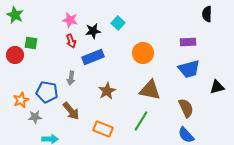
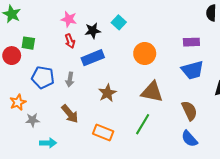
blue pentagon: (47, 92) -> (43, 77), moved

